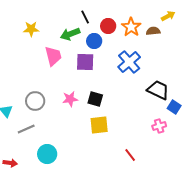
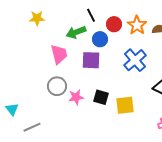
yellow star: (31, 29) -> (37, 18), moved
gray circle: (35, 101) -> (57, 86), moved
yellow square: (99, 125) -> (125, 105), moved

